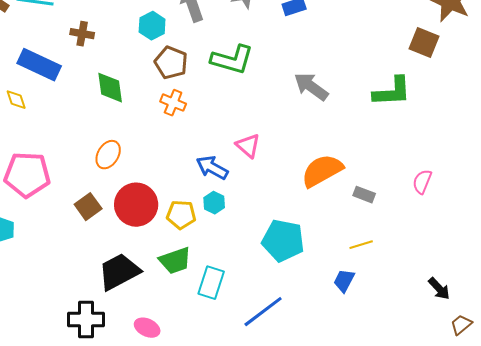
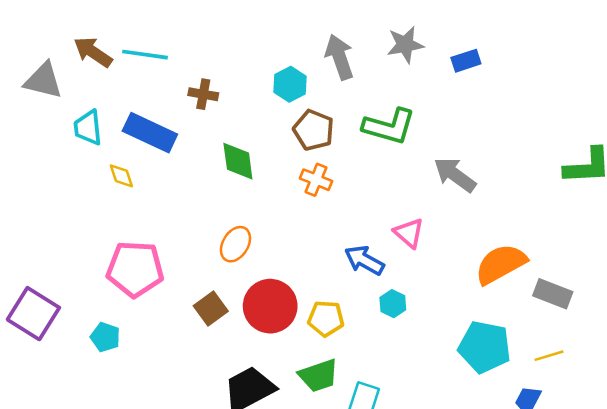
gray arrow: (311, 87) -> (455, 175), moved
gray rectangle: (364, 195) -> (553, 294), size x1.4
cyan hexagon: (214, 203) -> (393, 304), moved
cyan pentagon: (283, 241) -> (485, 347), moved

